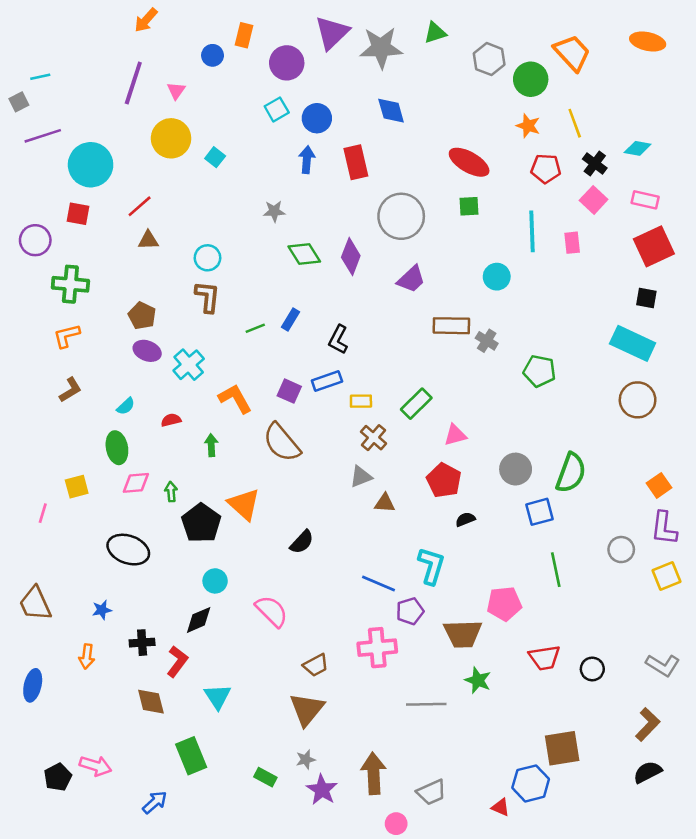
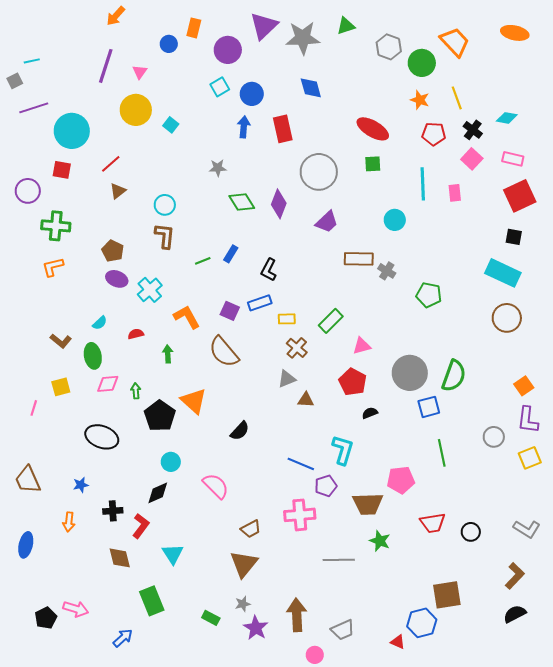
brown triangle: (148, 240) -> (118, 191), turned -36
brown L-shape: (70, 390) -> (61, 341), moved, turned 70
gray circle: (516, 469) -> (410, 373), size x1.4

